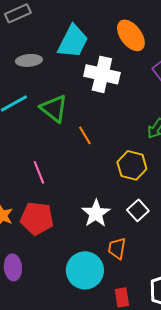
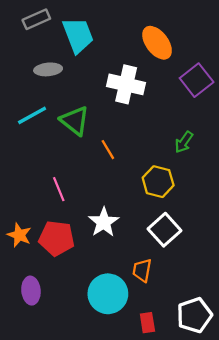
cyan trapezoid: (73, 41) -> (78, 35), moved, turned -48
white square: (138, 210) -> (165, 230), size x1.4
white star: (96, 213) -> (104, 222), moved

